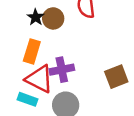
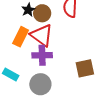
red triangle: (39, 79) -> (42, 35), moved

